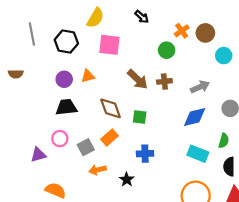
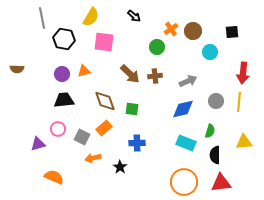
gray line: (32, 34) -> (42, 18), moved
gray square: (86, 147) -> (82, 137), turned -35

